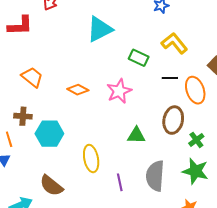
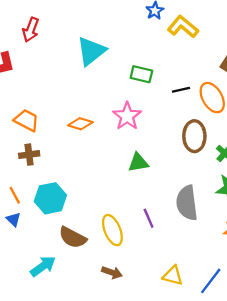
yellow L-shape: (174, 43) -> (183, 27), moved
brown cross: (23, 116) -> (29, 155), moved
cyan hexagon: (49, 134) -> (50, 198), moved
green triangle: (136, 135) -> (138, 163), moved
yellow ellipse: (91, 159) -> (112, 230), moved

